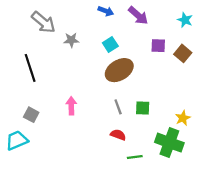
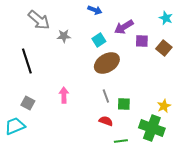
purple arrow: (138, 16) -> (124, 27), moved, turned 108
green square: (143, 108) -> (124, 104), moved

